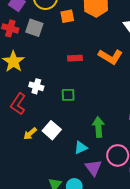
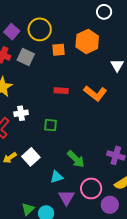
white cross: (36, 86) -> (21, 113), turned -32
green arrow: (98, 127) -> (76, 159), turned 132

